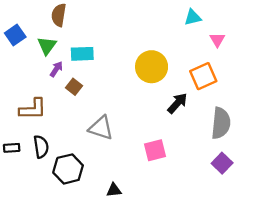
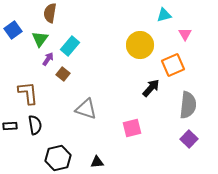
cyan rectangle: (82, 54) -> (70, 46), turned -48
yellow circle: (152, 67) -> (140, 45), moved
brown L-shape: (33, 109) -> (28, 93), turned -95
black hexagon: (68, 169) -> (58, 158), moved

